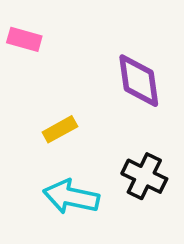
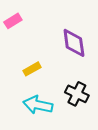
pink rectangle: (24, 39) -> (13, 21), turned -48

